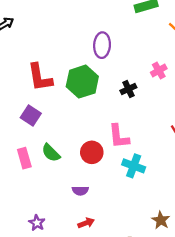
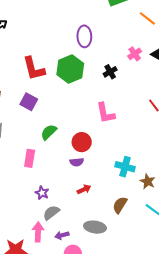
red circle: (92, 152) -> (82, 142), moved
green semicircle: (51, 153) -> (49, 132), turned 96
pink rectangle: (24, 158) -> (30, 158), moved, turned 30
cyan cross: (134, 166) -> (125, 167), moved

